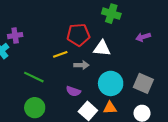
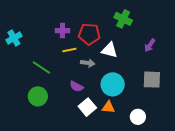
purple cross: (15, 36) -> (62, 31), moved
purple arrow: (143, 37) -> (150, 45), turned -48
gray square: (143, 83) -> (152, 80), moved, turned -30

